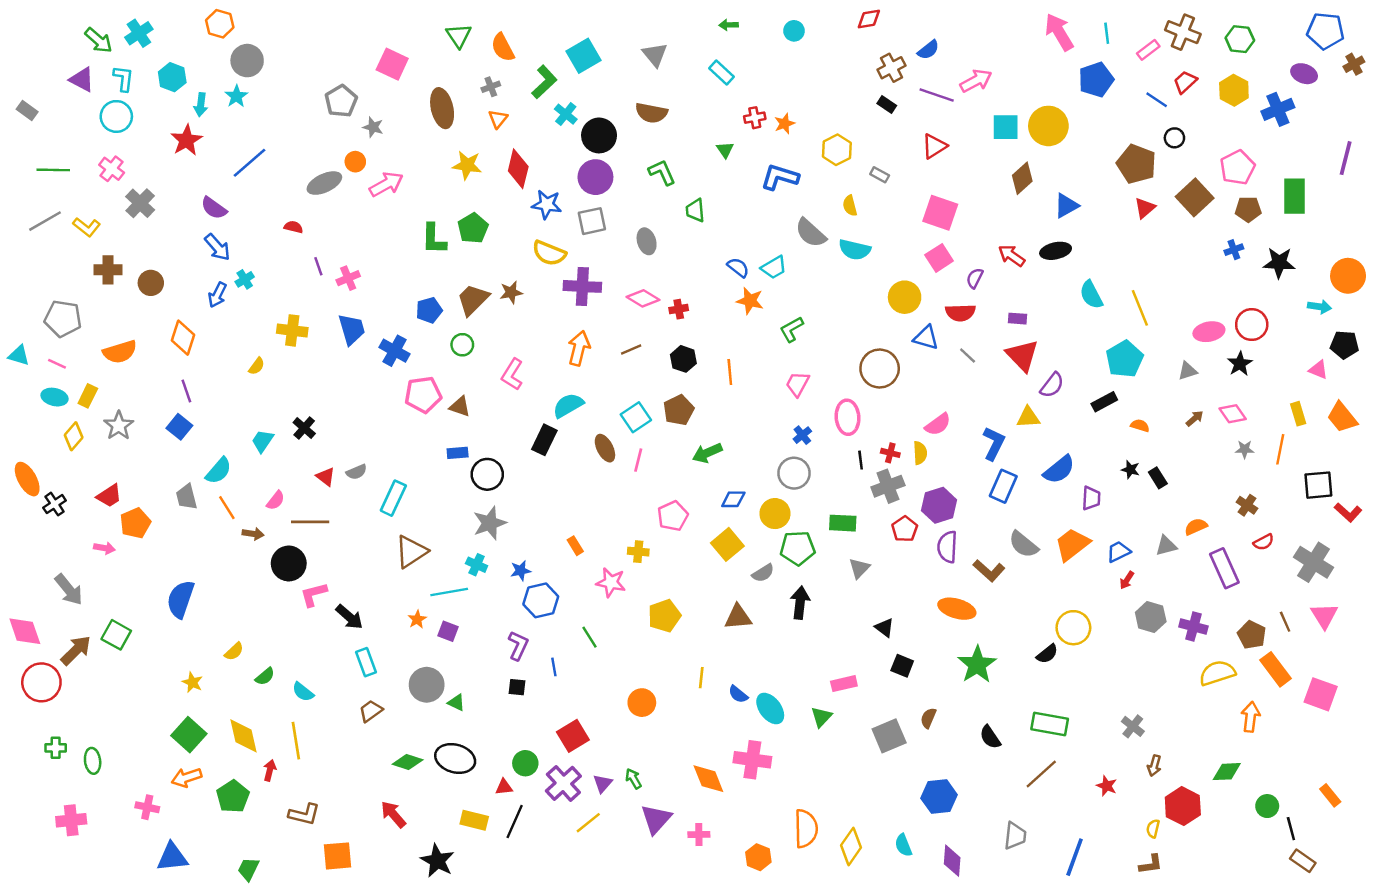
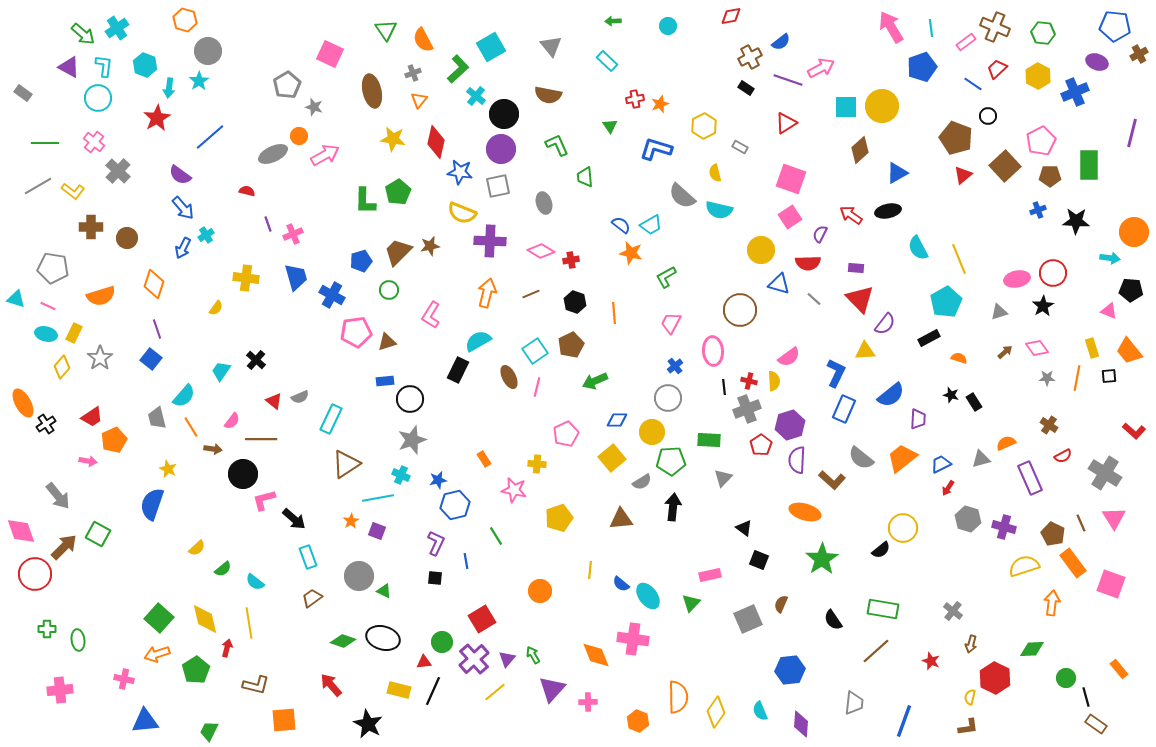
brown triangle: (460, 407) -> (387, 342), turned -36
black square: (1318, 485) -> (1109, 376), moved, size x0.6
yellow star: (192, 682) -> (168, 469), moved

